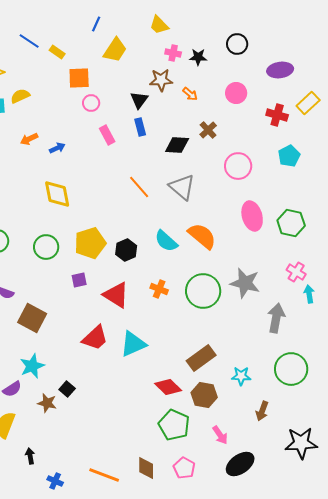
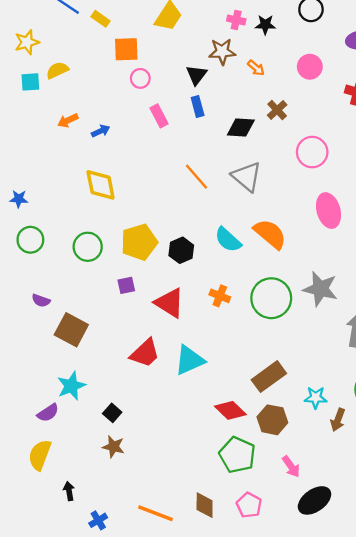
brown star: (47, 403) -> (113, 447), moved
brown arrow: (262, 411) -> (338, 420), moved
blue cross: (55, 481) -> (98, 520), turned 35

